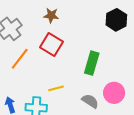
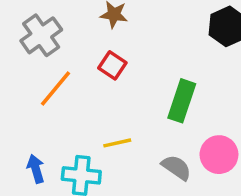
red square: (52, 44) -> (112, 65), size x0.7

